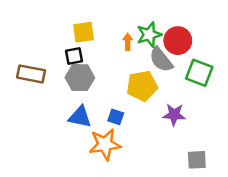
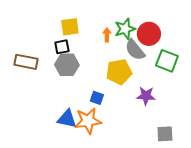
blue triangle: (80, 117) -> (67, 119), moved

